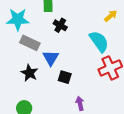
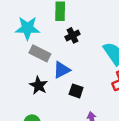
black cross: (60, 25) -> (73, 35), turned 32
blue triangle: (51, 58) -> (62, 70), turned 30

